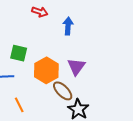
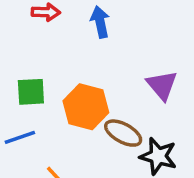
purple triangle: (76, 67) -> (162, 85), moved

